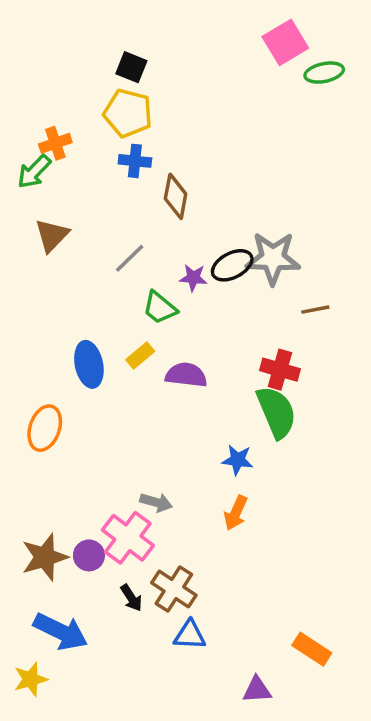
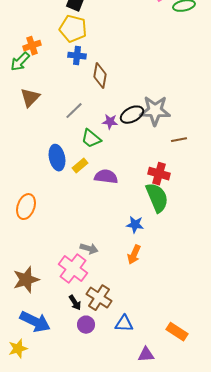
blue ellipse: (89, 364) -> (57, 158), moved
purple circle: (89, 555) -> (86, 325), moved
blue triangle: (190, 635) -> (124, 324), moved

